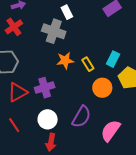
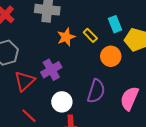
cyan rectangle: (113, 59) -> (115, 24), turned -35

